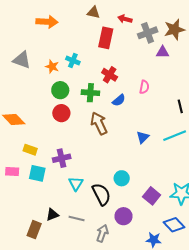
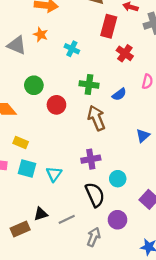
orange star: (52, 67) -> (41, 35), moved
red cross: (110, 75) -> (125, 53), moved
green circle: (60, 90) -> (34, 85), moved
purple cross: (62, 158) -> (91, 159), moved
cyan triangle: (76, 184) -> (54, 174), moved
gray line: (77, 219) -> (67, 219), turned -42
brown rectangle: (34, 230) -> (20, 229), turned 42

